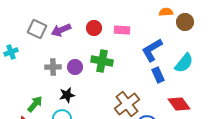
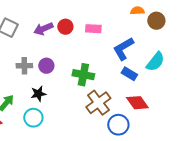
purple arrow: (61, 30) -> (43, 29), moved
green cross: (102, 61) -> (83, 75), moved
blue rectangle: (158, 75) -> (129, 74), turned -35
red diamond: (179, 104) -> (137, 103), moved

